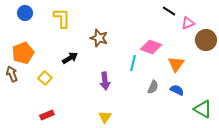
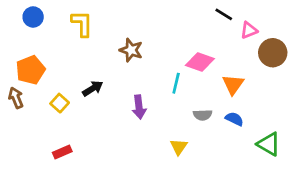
black arrow: (70, 58) -> (93, 88), moved
gray semicircle: (153, 87) -> (203, 115), turned 64
yellow triangle: (105, 117) -> (179, 147), moved

